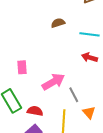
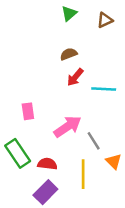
cyan line: (90, 34) -> (104, 89), moved
red arrow: (89, 57) -> (75, 77), moved, turned -63

